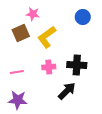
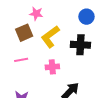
black cross: (77, 65) -> (80, 45), moved
pink line: (17, 72) -> (21, 60), moved

